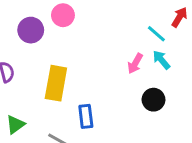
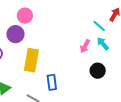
pink circle: (63, 15) -> (25, 16), moved
purple circle: (31, 30) -> (15, 34), moved

